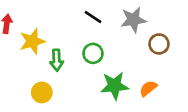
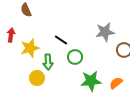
black line: (93, 17) -> (61, 40), moved
yellow circle: (42, 92) -> (37, 78), moved

